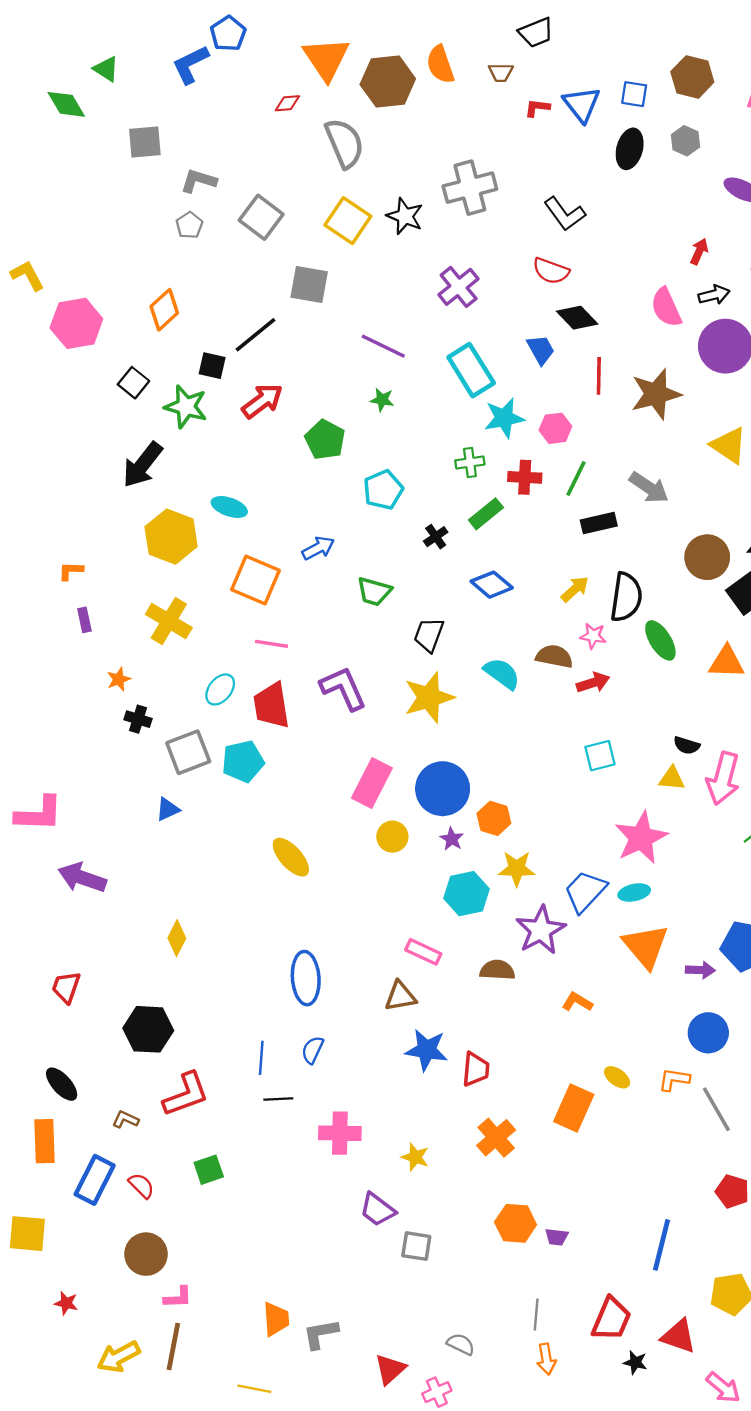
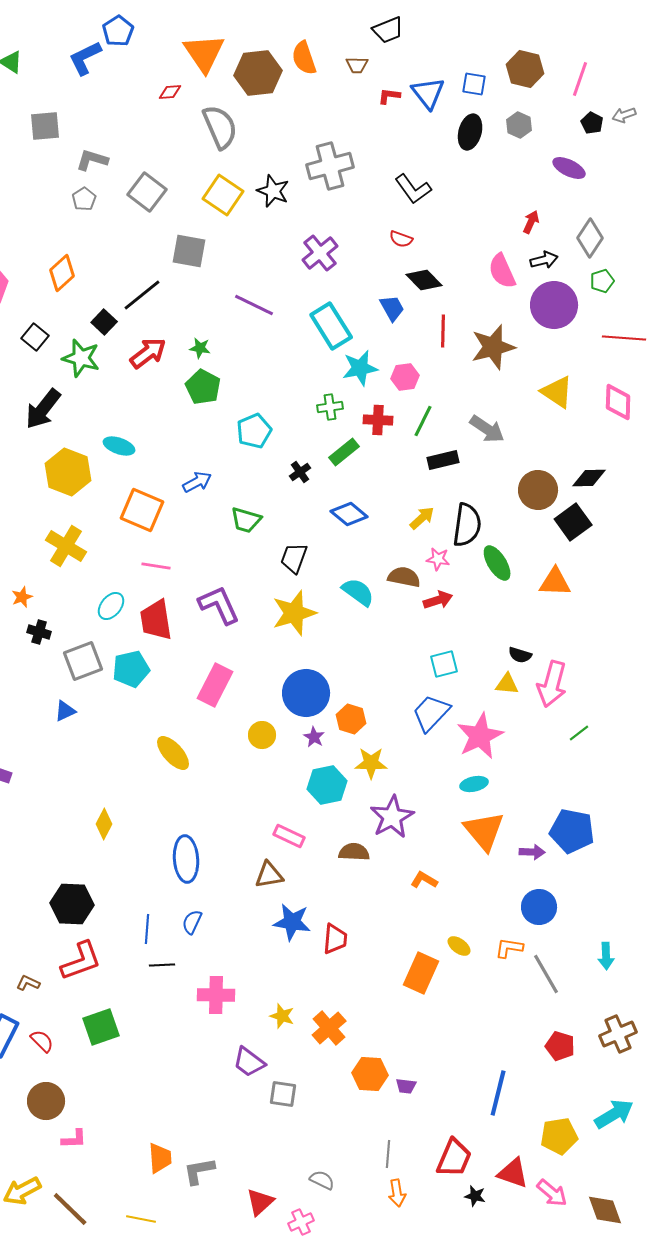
red semicircle: (551, 271) -> (401, 239), size x0.7
black square: (212, 366) -> (104, 322), turned 30
green star: (382, 400) -> (200, 348), moved
pink rectangle: (372, 783) -> (215, 685), moved
blue trapezoid: (585, 891) -> (431, 713), moved
yellow diamond: (177, 938) -> (104, 824), moved
black hexagon: (148, 1029) -> (72, 904), moved
orange cross: (496, 1138) -> (329, 1028), moved
green square: (209, 1170) -> (101, 1027), size x1.4
brown line: (173, 1346) -> (70, 1209), moved, turned -57
pink arrow: (723, 1388) -> (552, 1193), moved

